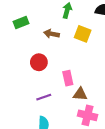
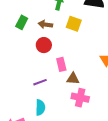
green rectangle: (21, 23) -> (22, 22), moved, turned -40
red circle: (39, 62) -> (44, 45), moved

